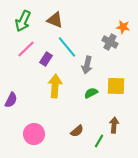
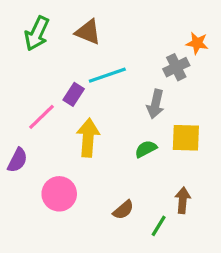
gray cross: (110, 42) -> (176, 67), turned 35
cyan line: (67, 47) -> (107, 75), turned -70
pink line: (26, 49) -> (42, 117), moved
gray arrow: (87, 65) -> (155, 104), moved
pink circle: (34, 134) -> (59, 194), moved

